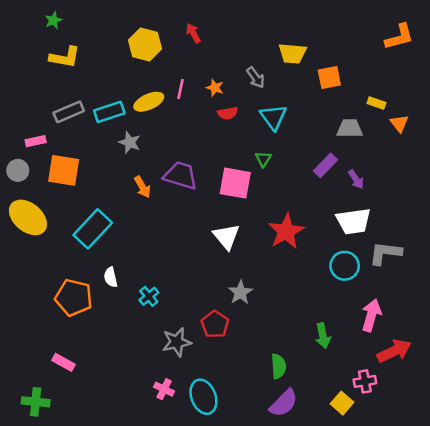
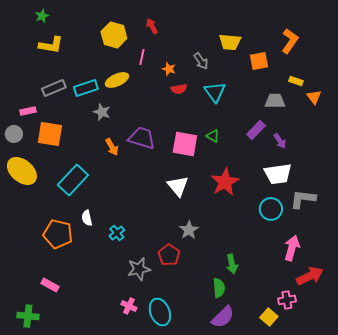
orange L-shape: (399, 37) -> (290, 41), moved, turned -40
pink line: (181, 89) -> (142, 57), moved
green triangle: (263, 159) -> (213, 136), moved, turned -32
green arrow: (323, 336) -> (232, 264), moved

